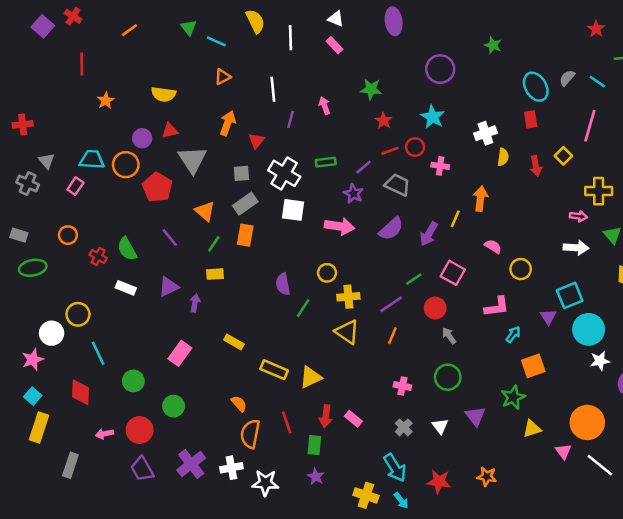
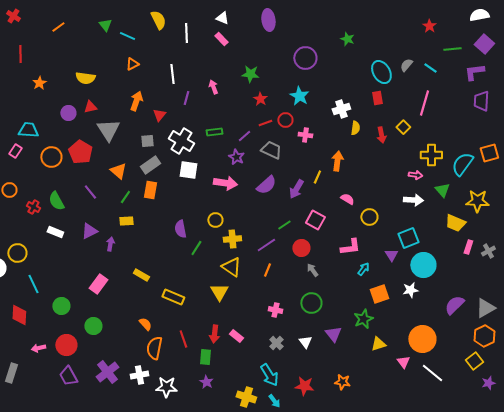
orange circle: (126, 165) -> (51, 157), moved
white star: (600, 361) -> (410, 290), moved
yellow triangle: (311, 377) -> (219, 292), moved, turned -36

